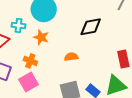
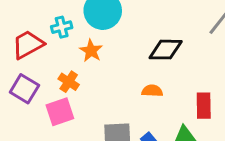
cyan cross: (18, 25) -> (62, 27), turned -32
orange semicircle: (71, 57) -> (152, 91), moved

